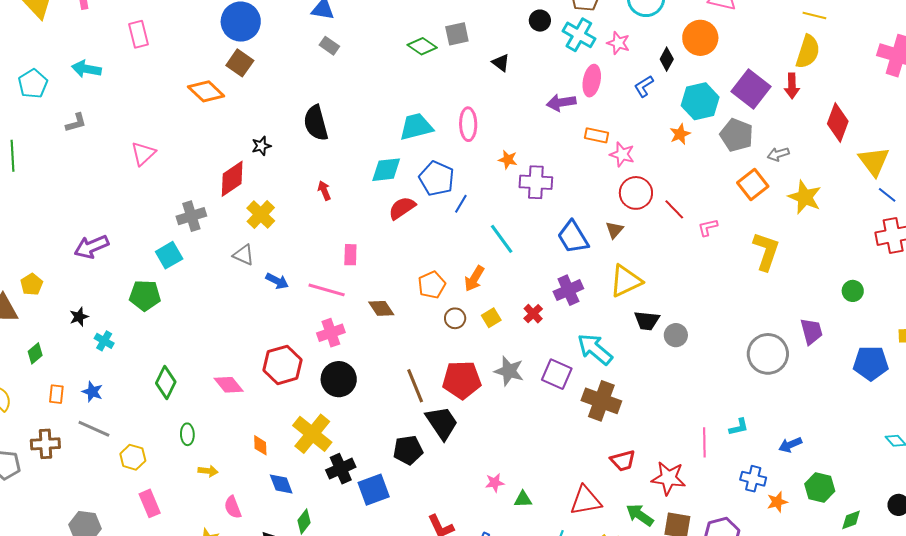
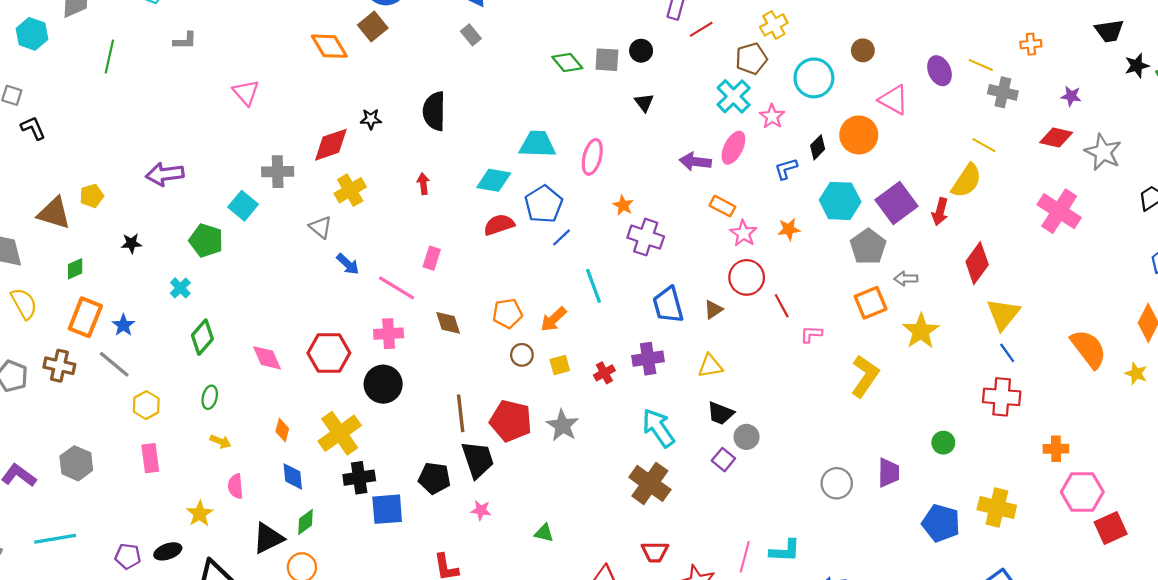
black circle: (540, 21) -> (641, 51), moved
orange star: (680, 134) -> (789, 229), moved
pink triangle: (143, 154) -> (246, 93), turned -44
cyan square: (169, 255) -> (243, 206), turned -36
yellow triangle: (626, 281) -> (710, 366), size x0.7
cyan cross: (104, 341) -> (180, 288), moved
gray circle: (768, 354) -> (837, 483), size x0.7
purple square: (557, 374) -> (723, 460), moved, size x0.7
orange rectangle: (56, 394) -> (85, 317), size x1.8
cyan L-shape: (739, 427) -> (785, 551), size x1.4
pink star: (495, 483) -> (481, 510), moved
green triangle: (523, 499) -> (544, 533), moved

